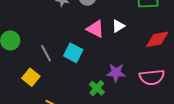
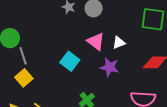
gray line: (46, 53) -> (23, 56), moved
purple star: (116, 73) -> (110, 67), moved

